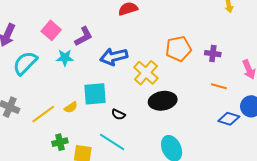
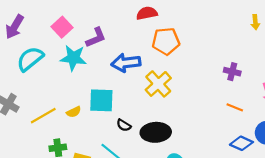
orange pentagon: (178, 49) -> (166, 41), moved
cyan star: (65, 58) -> (73, 58), size x1.4
black ellipse: (163, 101) -> (156, 132), moved

